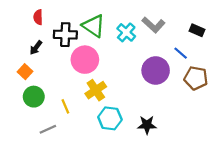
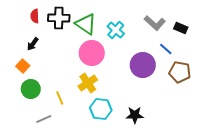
gray L-shape: (153, 25) -> (155, 23), moved
black cross: (65, 35) -> (59, 18), moved
pink circle: (85, 60) -> (92, 53), moved

